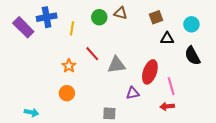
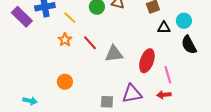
cyan circle: (191, 24) -> (184, 21), moved
yellow line: (72, 28) -> (70, 18), turned -56
orange star: (69, 66) -> (65, 40), moved
purple triangle: (133, 93) -> (132, 94), moved, size x1.5

